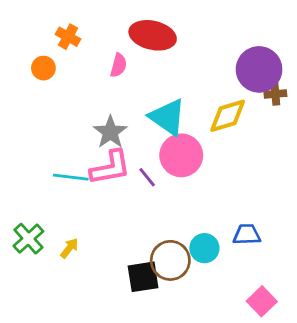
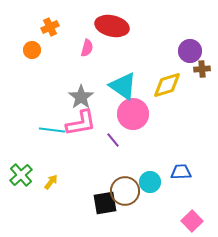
orange cross: (68, 37) -> (50, 27), turned 36
purple circle: (259, 69) -> (190, 51), size x0.7
purple line: (147, 177) -> (113, 140), moved

